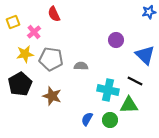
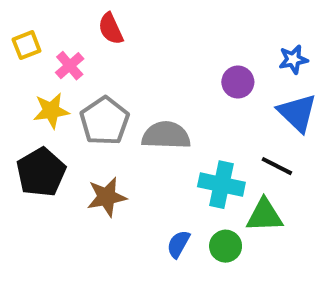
blue star: (149, 12) -> (293, 59), moved
gray pentagon: (51, 59) -> (105, 121), turned 30
gray semicircle: (81, 66) -> (166, 135), size x1.6
brown star: (52, 96) -> (107, 197), turned -30

